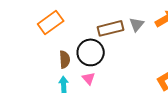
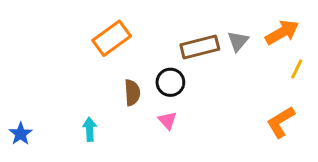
black circle: (91, 52) -> (170, 82), size x0.7
cyan arrow: (64, 84) -> (90, 129), moved

